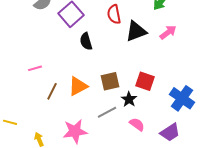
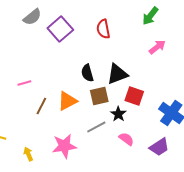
black triangle: (136, 31) -> (117, 74), moved
black semicircle: (86, 41) -> (87, 73), moved

